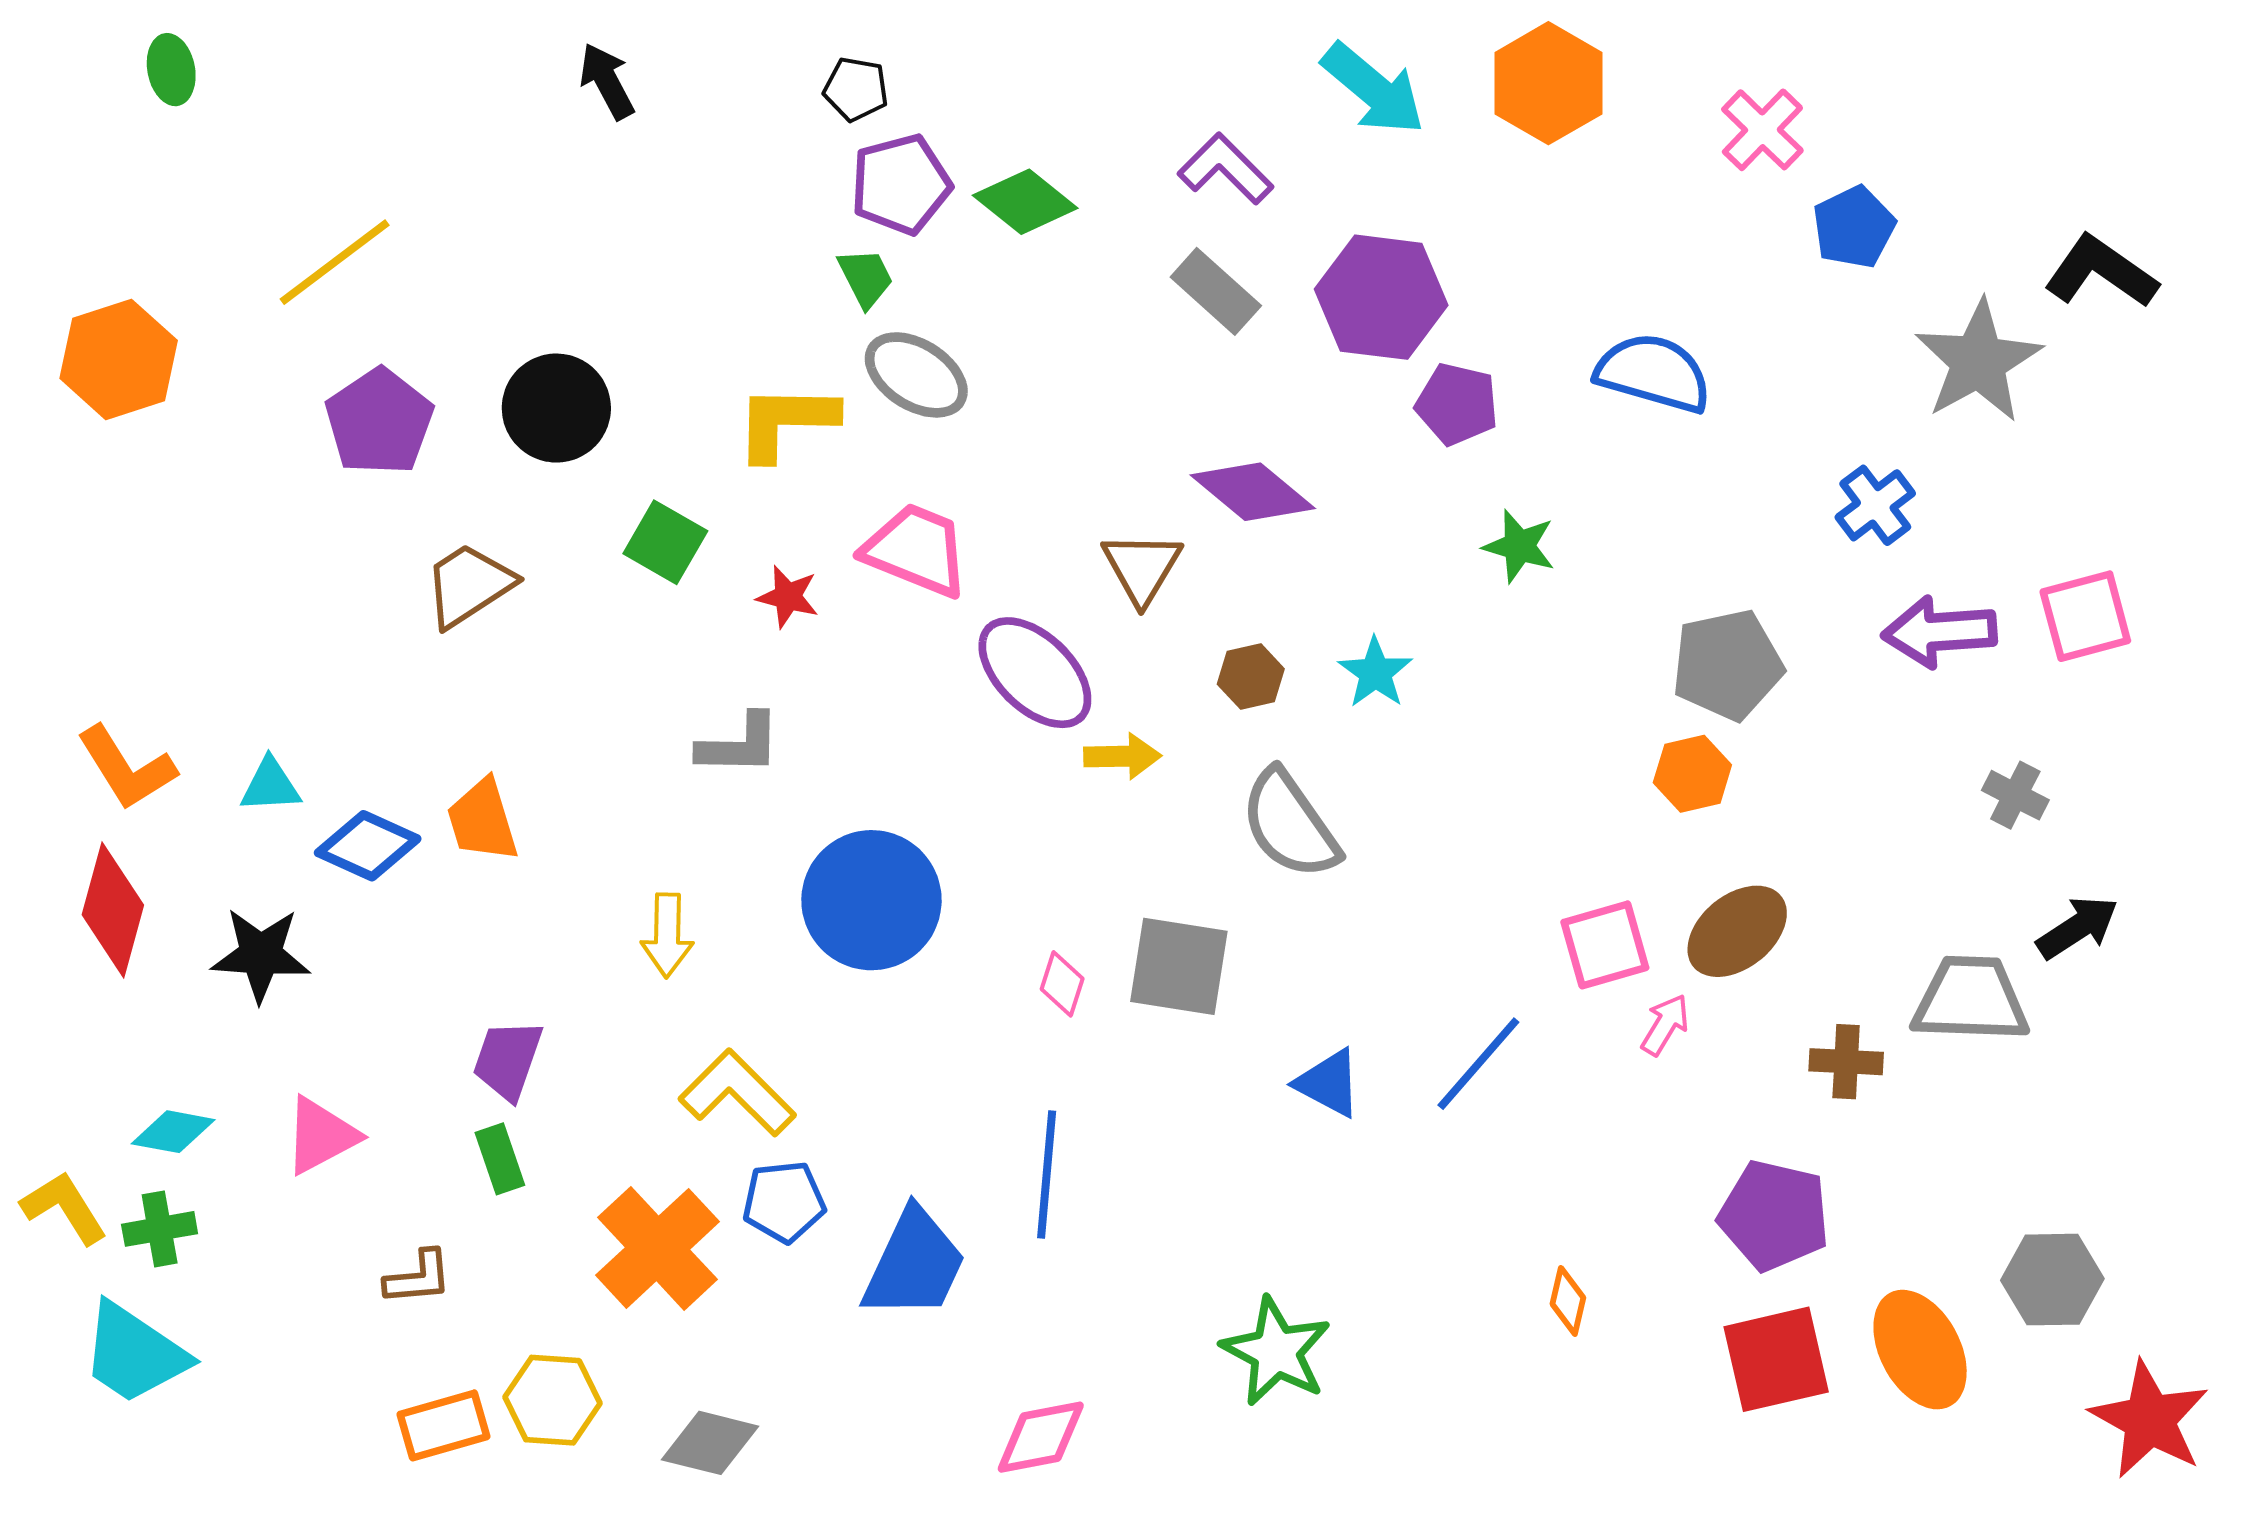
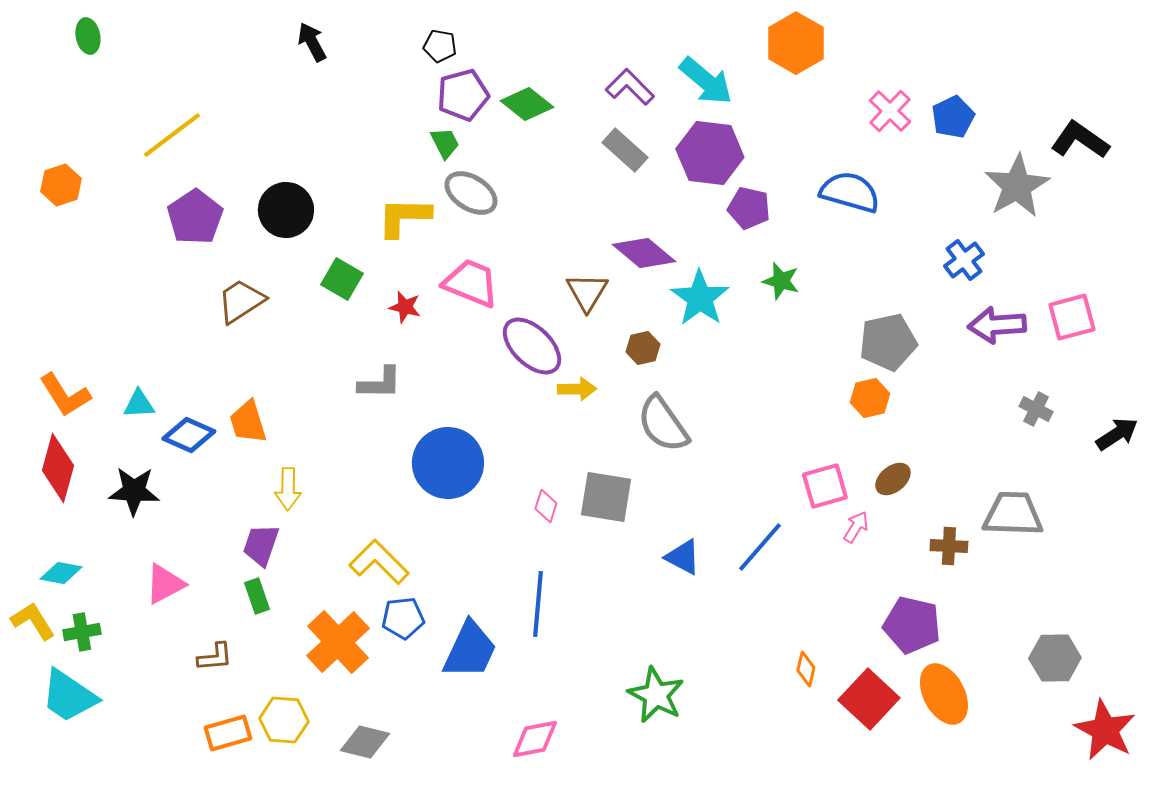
cyan arrow: (1373, 89) -> (706, 81), moved
pink cross: (1762, 130) -> (890, 111), moved
orange hexagon: (119, 359) -> (61, 185), size x0.7
cyan star: (1375, 673) -> (700, 298), moved, size x1.5
black arrow: (2078, 927) -> (1117, 434), moved
brown ellipse: (1737, 931) -> (893, 479), size x0.7
yellow arrow: (667, 935) -> (288, 489), moved
cyan diamond: (173, 1132) -> (61, 573), moved
orange ellipse: (1920, 1350) -> (944, 694), moved
red square: (1776, 1359) -> (869, 699), moved, turned -34

